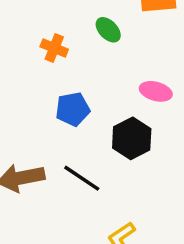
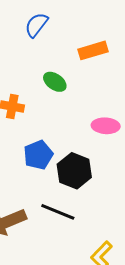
black hexagon: (132, 138) -> (74, 171), moved

